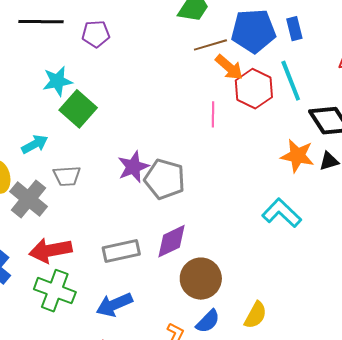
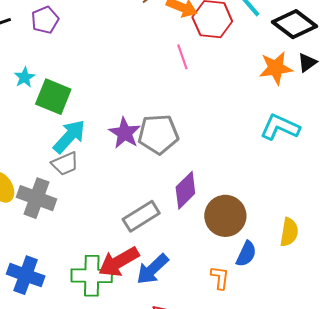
cyan star: (57, 81) -> (25, 77), size x0.7
cyan arrow: (35, 144) -> (69, 136), moved, size x1.4
red arrow: (50, 250) -> (119, 262), moved

